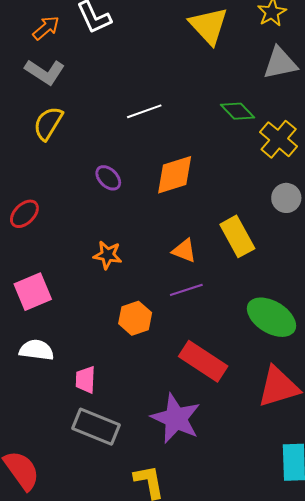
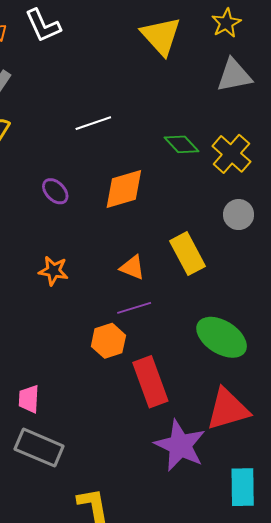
green diamond: (237, 111) -> (182, 144), moved
orange hexagon: (135, 318) -> (108, 341), moved
red rectangle: (203, 361) -> (150, 382), turned 36
purple star: (176, 418) -> (180, 445), moved

